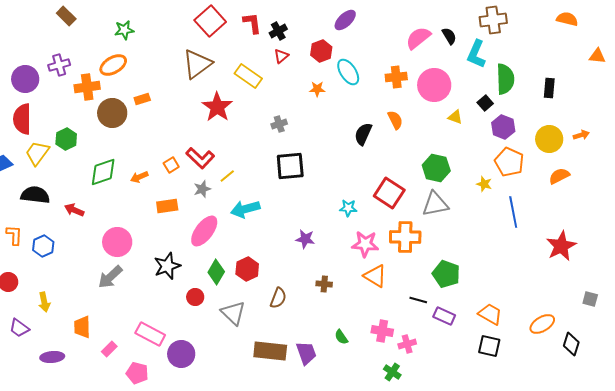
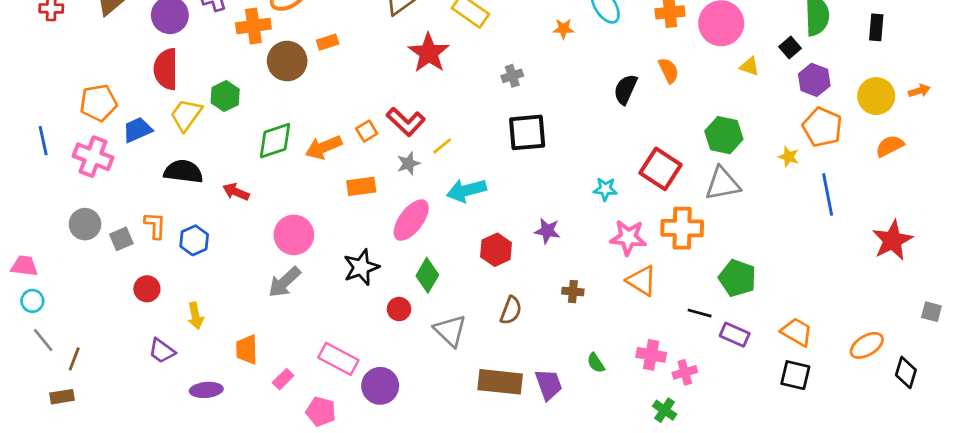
orange arrow: (139, 177) -> (324, 147), size x1.5
red hexagon: (247, 269) -> (496, 250), moved

